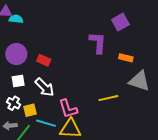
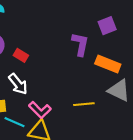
orange rectangle: (126, 58) -> (108, 64), size x1.6
pink L-shape: (68, 109) -> (40, 110), turned -35

